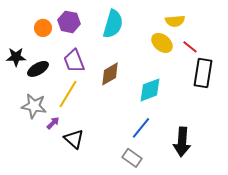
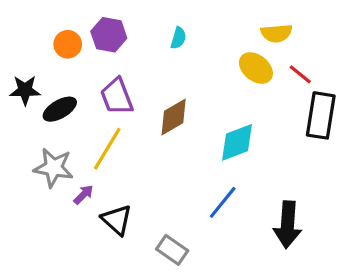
cyan semicircle: (113, 24) -> (178, 38), size x0.5
gray rectangle: (132, 158) -> (172, 250), moved

